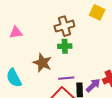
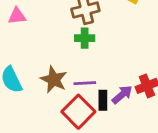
brown star: (42, 63) -> (54, 80), moved

